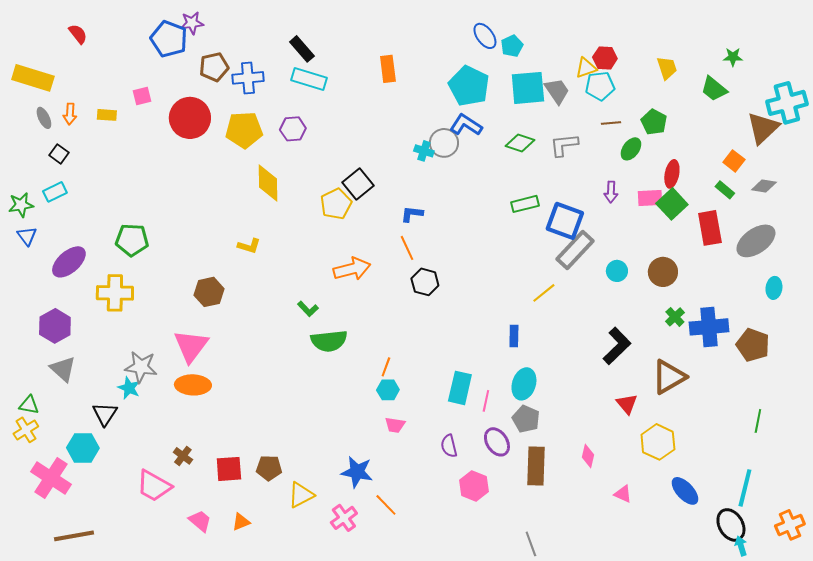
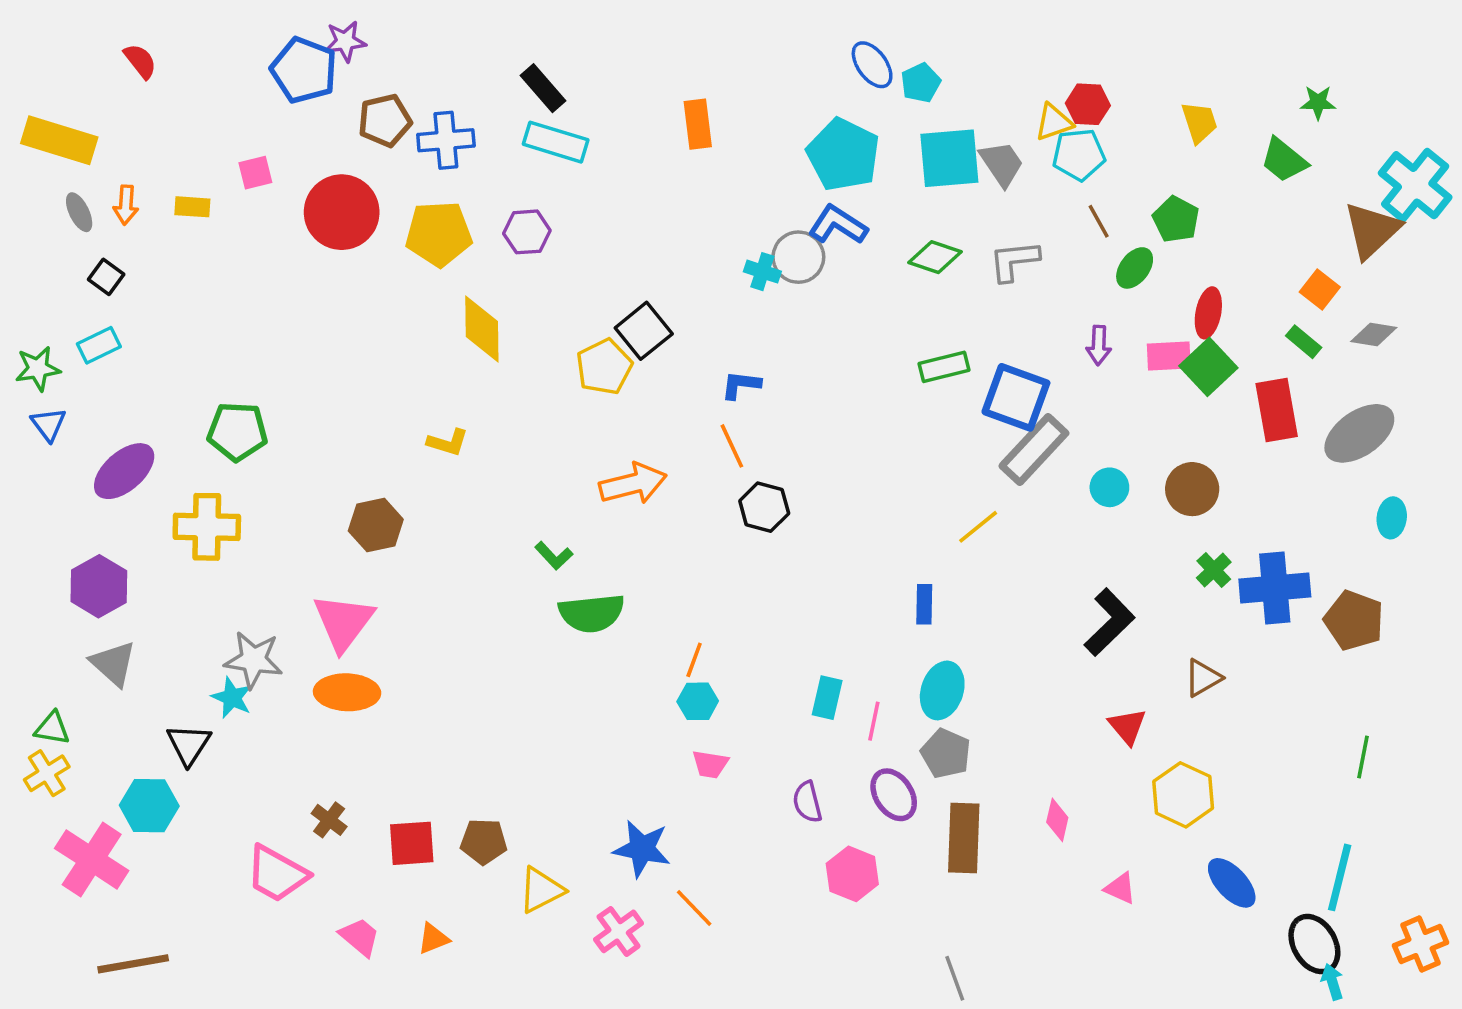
cyan cross: (787, 103) -> (1415, 185), turned -36
brown line: (611, 123) -> (1099, 221), turned 66
brown triangle: (669, 377) -> (1203, 678), size x0.6
cyan rectangle: (460, 388) -> (827, 698), size x0.7

